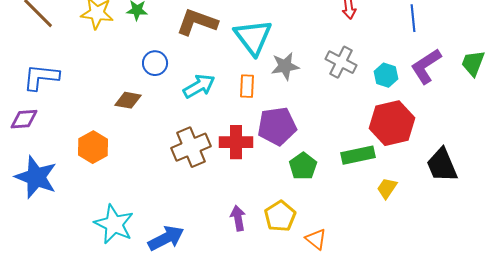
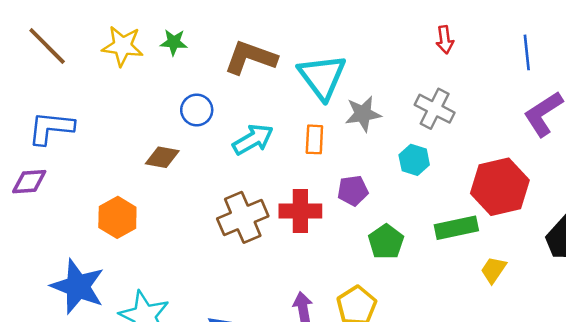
cyan hexagon: (386, 75) -> (414, 160), moved
purple pentagon: (277, 126) -> (353, 191), size x0.6
blue star: (36, 177) -> (78, 286), moved

